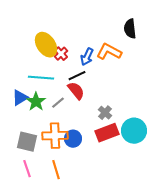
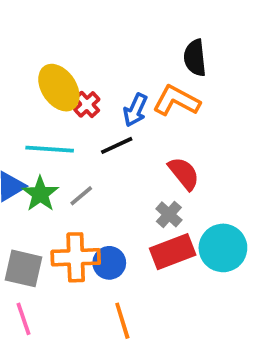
black semicircle: (130, 29) -> (195, 58), moved
red semicircle: (76, 91) -> (184, 173), moved
orange line: (56, 170) -> (122, 321), moved

